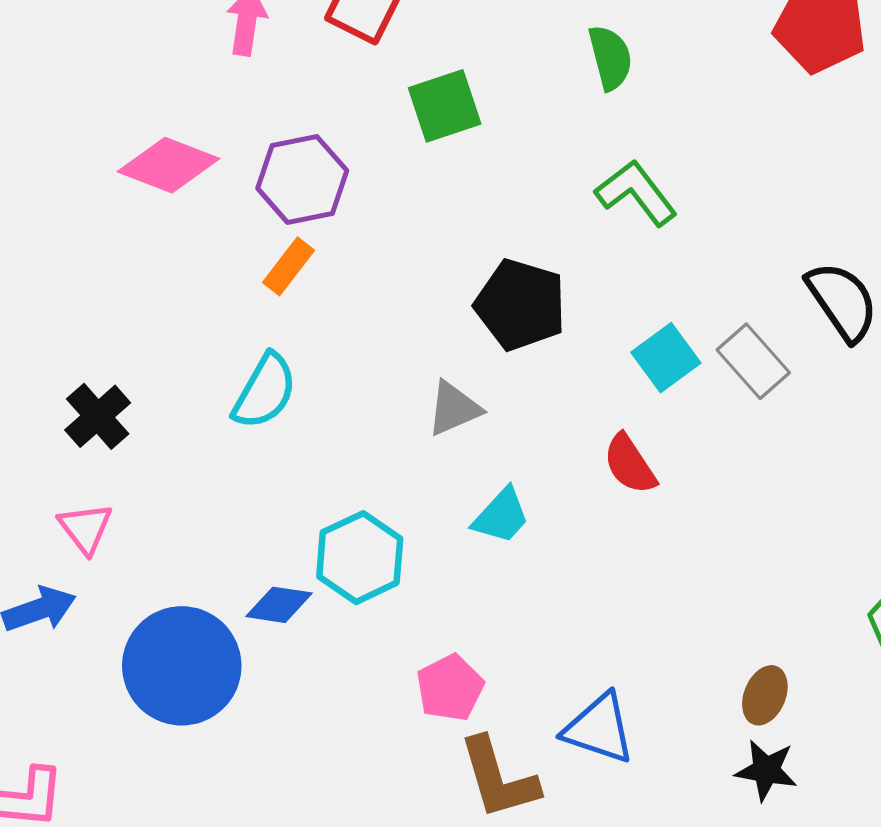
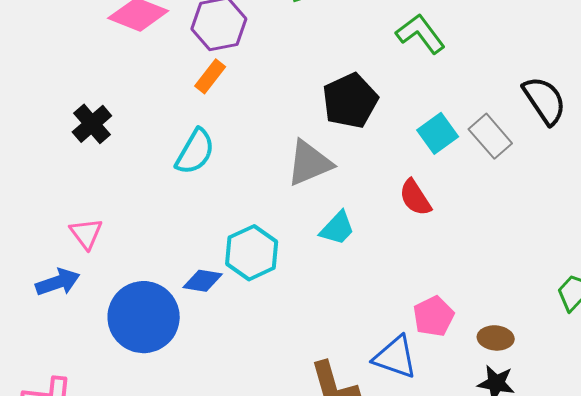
black pentagon: (521, 305) -> (350, 101), turned 30
gray triangle: (454, 408) -> (309, 163), size x1.4
black cross: (98, 416) -> (92, 124), moved
pink pentagon: (450, 688) -> (434, 316), moved
brown ellipse: (765, 695) -> (496, 338), turned 72

